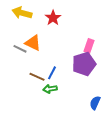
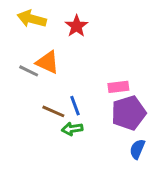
pink rectangle: (89, 46) -> (118, 87), moved, turned 64
purple pentagon: (84, 64) -> (129, 113), moved
blue line: (52, 73) -> (75, 106), turned -48

